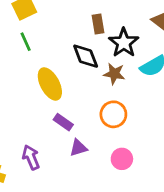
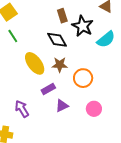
brown star: (114, 74) -> (60, 65), moved
purple rectangle: (63, 122) -> (48, 89), turned -56
purple arrow: (31, 157) -> (22, 109), moved

